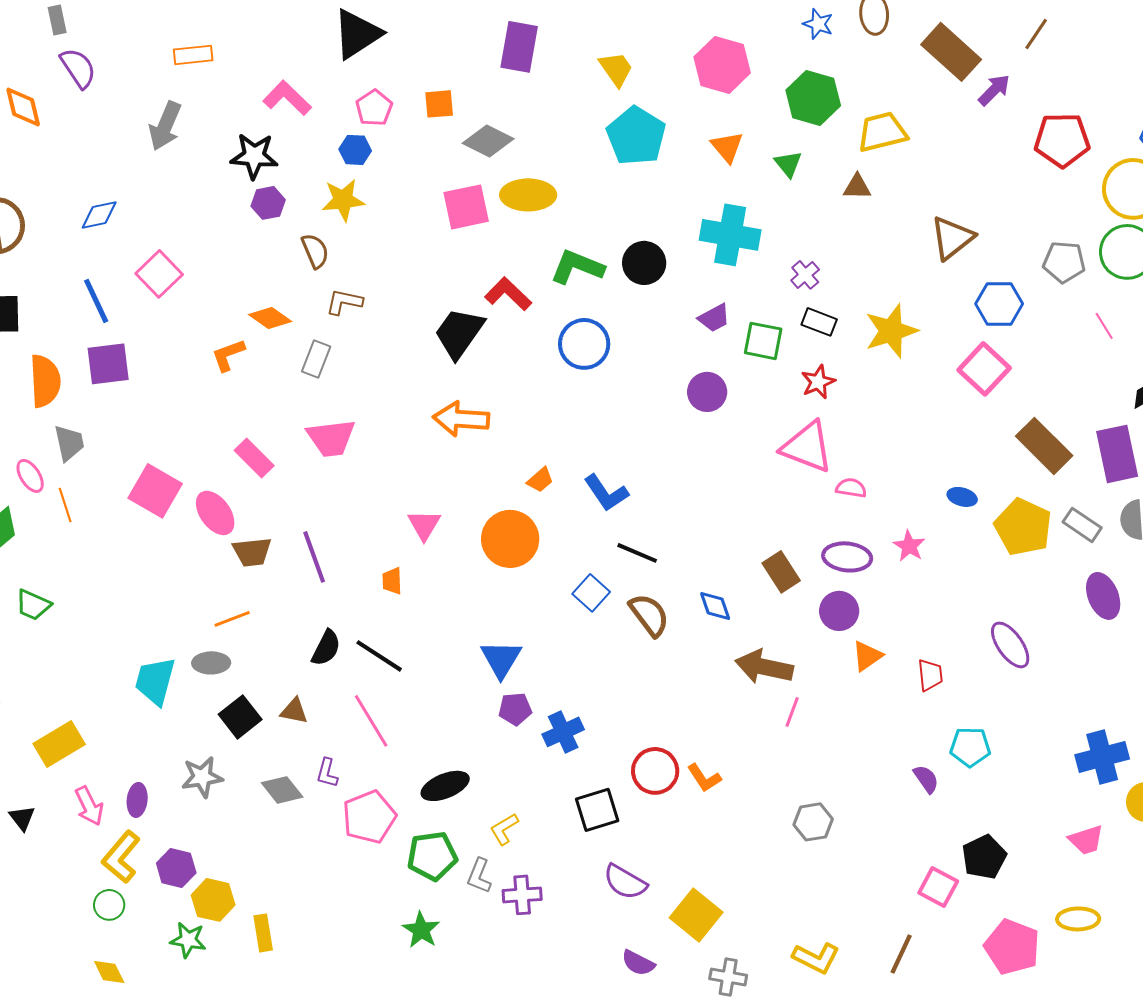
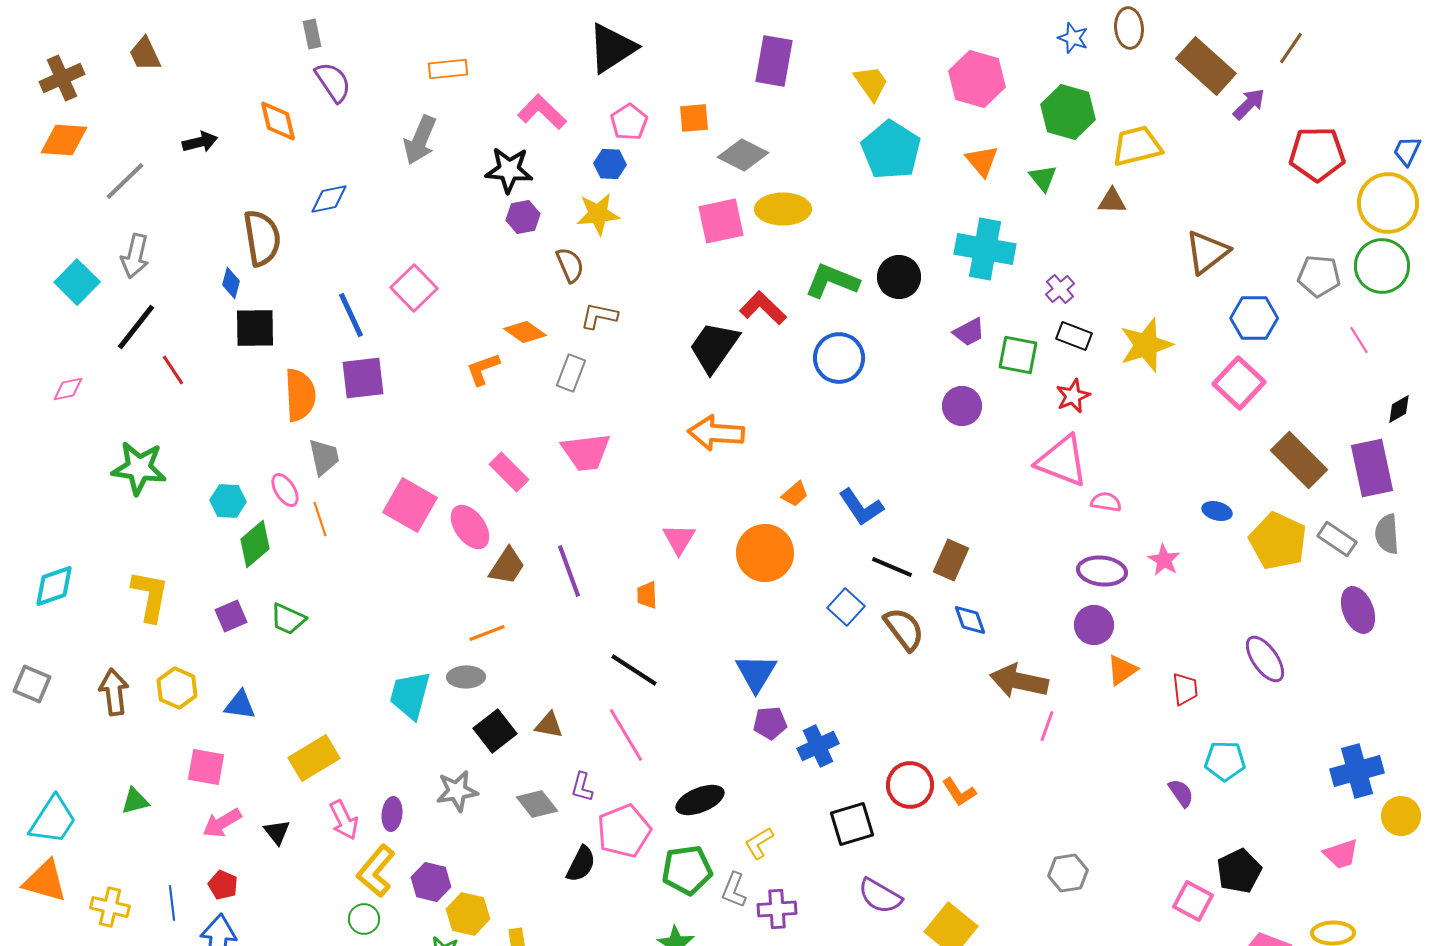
blue diamond: (99, 215) -> (329, 199), moved
brown trapezoid: (252, 552) -> (507, 566), turned -51
brown rectangle: (781, 572) -> (951, 560), moved, turned 57
black semicircle: (326, 648) -> (581, 864), moved
gray hexagon: (813, 822) -> (1068, 873), moved

